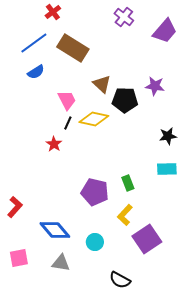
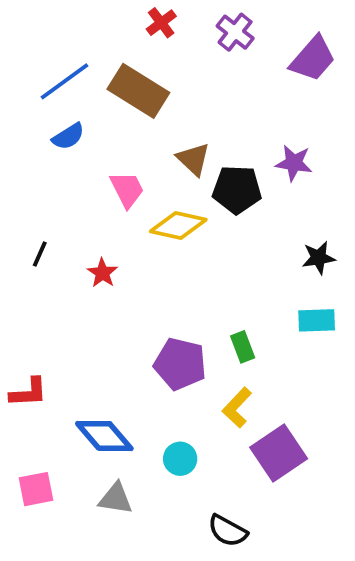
red cross: (53, 12) -> (161, 23), moved
black line: (68, 123) -> (40, 254), moved
red L-shape: (15, 207) -> (28, 392), turned 45

